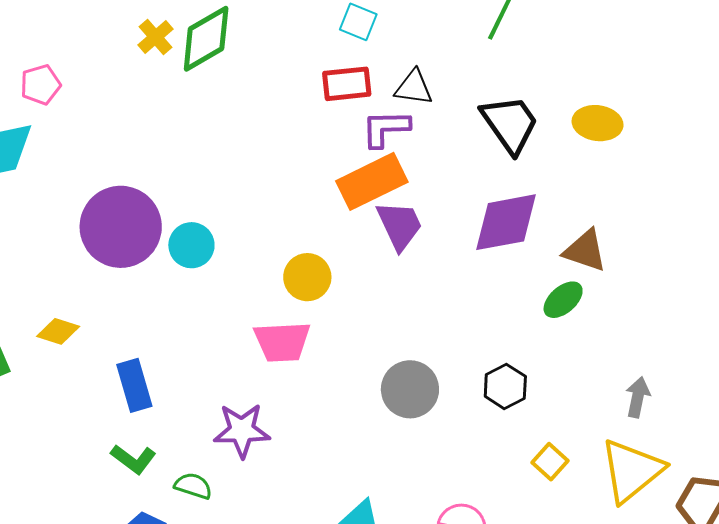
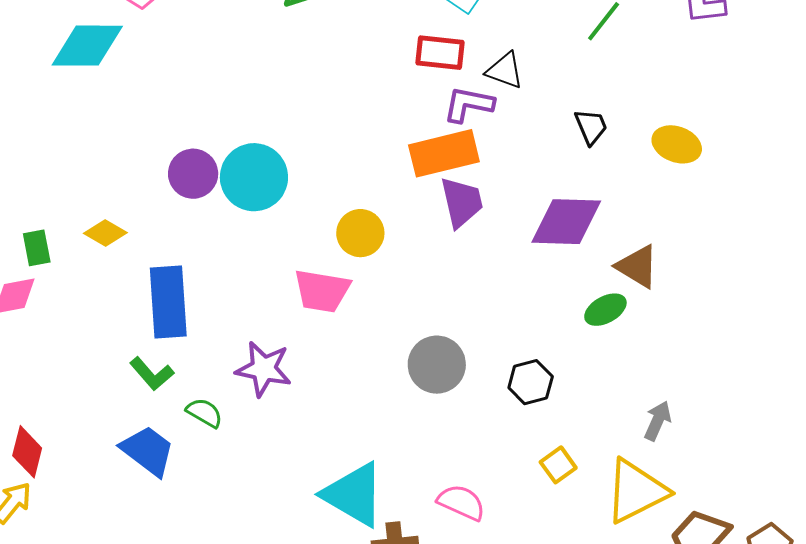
black trapezoid: (510, 124) -> (591, 127), size x0.6
purple circle: (121, 227) -> (193, 174), moved, size x0.6
cyan circle: (191, 245) -> (254, 177), size x1.5
blue rectangle: (134, 385) -> (168, 302), size x1.4

